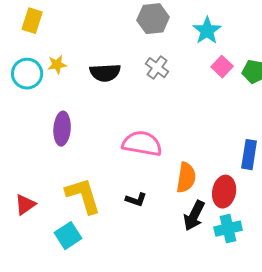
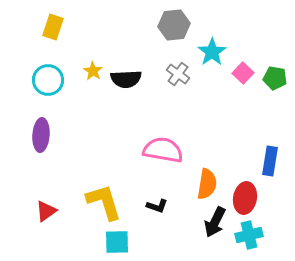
cyan star: (207, 31) -> (212, 52), moved
yellow star: (57, 65) -> (93, 71), moved, turned -30
purple ellipse: (62, 129) -> (41, 135), moved
cyan square: (68, 236) -> (117, 242), moved, turned 32

